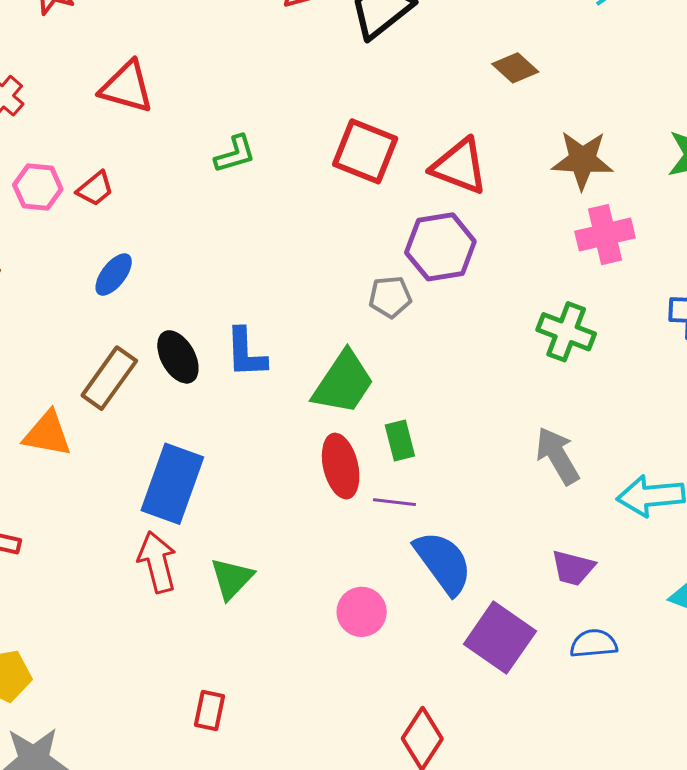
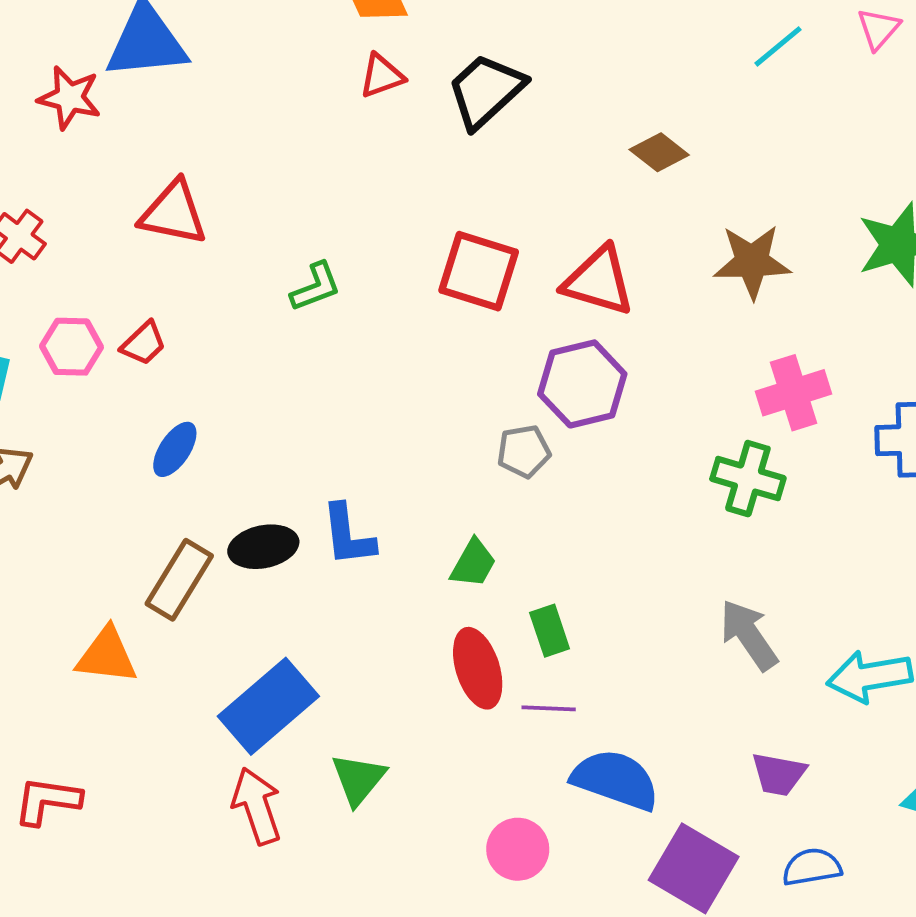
pink cross: (605, 235) -> (794, 393), moved
black ellipse: (178, 357) -> (263, 547), turned -68
green trapezoid: (343, 383) -> (473, 563), size x0.6
blue rectangle: (172, 484) -> (268, 706), turned 34
blue semicircle: (443, 563) -> (615, 780), turned -30
green triangle: (232, 579) -> (358, 779), moved

